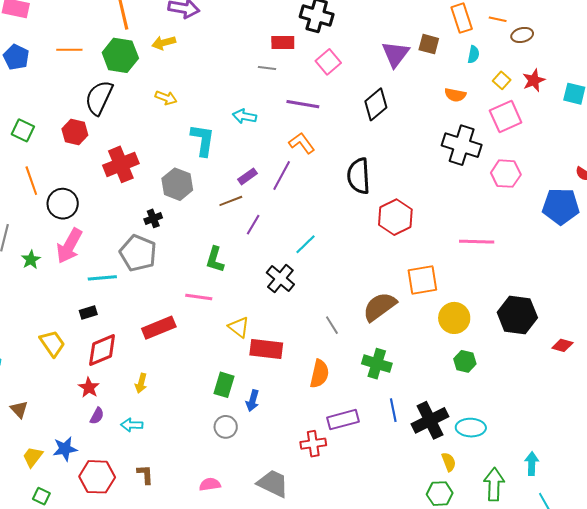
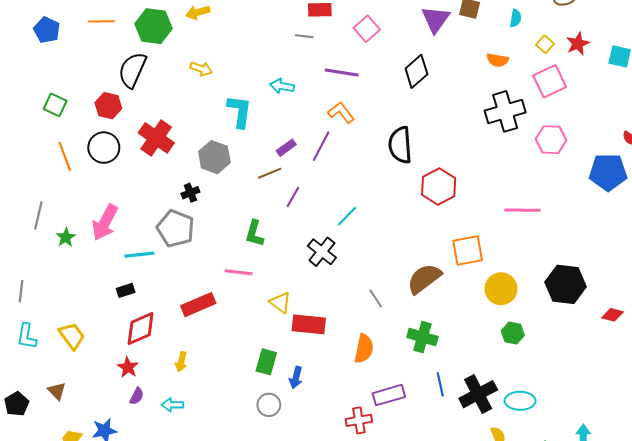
black cross: (462, 145) -> (505, 111), turned -33
red cross: (121, 164) -> (156, 138), turned -32
black circle: (63, 204) -> (104, 148), moved
yellow trapezoid: (52, 343) -> (72, 336), moved

